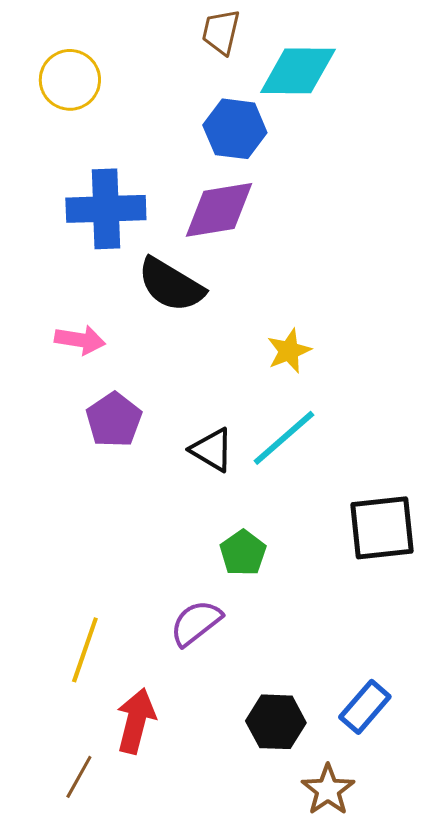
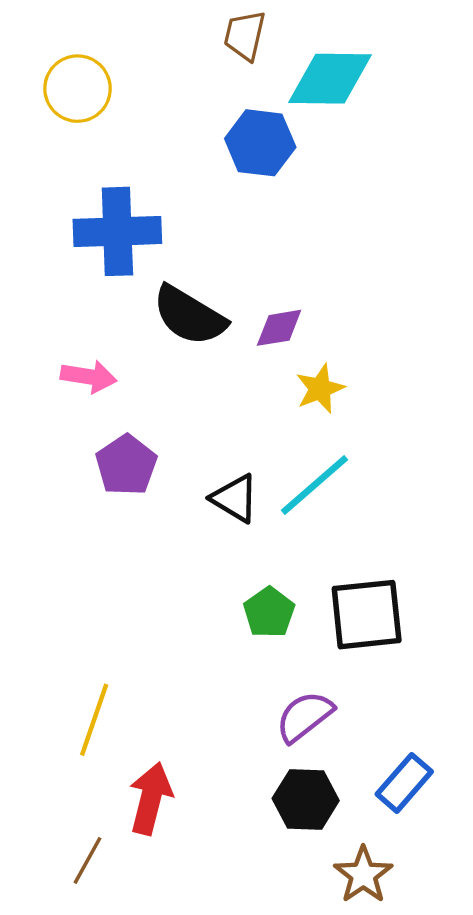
purple diamond: (219, 210) -> (279, 328), moved, size x0.6
black square: (382, 528) -> (367, 615), moved
purple semicircle: (196, 623) -> (305, 716), moved

